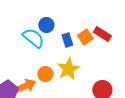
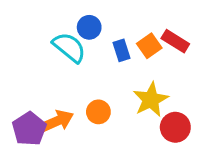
yellow star: (68, 69) -> (151, 100), moved
orange circle: (45, 74) -> (98, 112), moved

